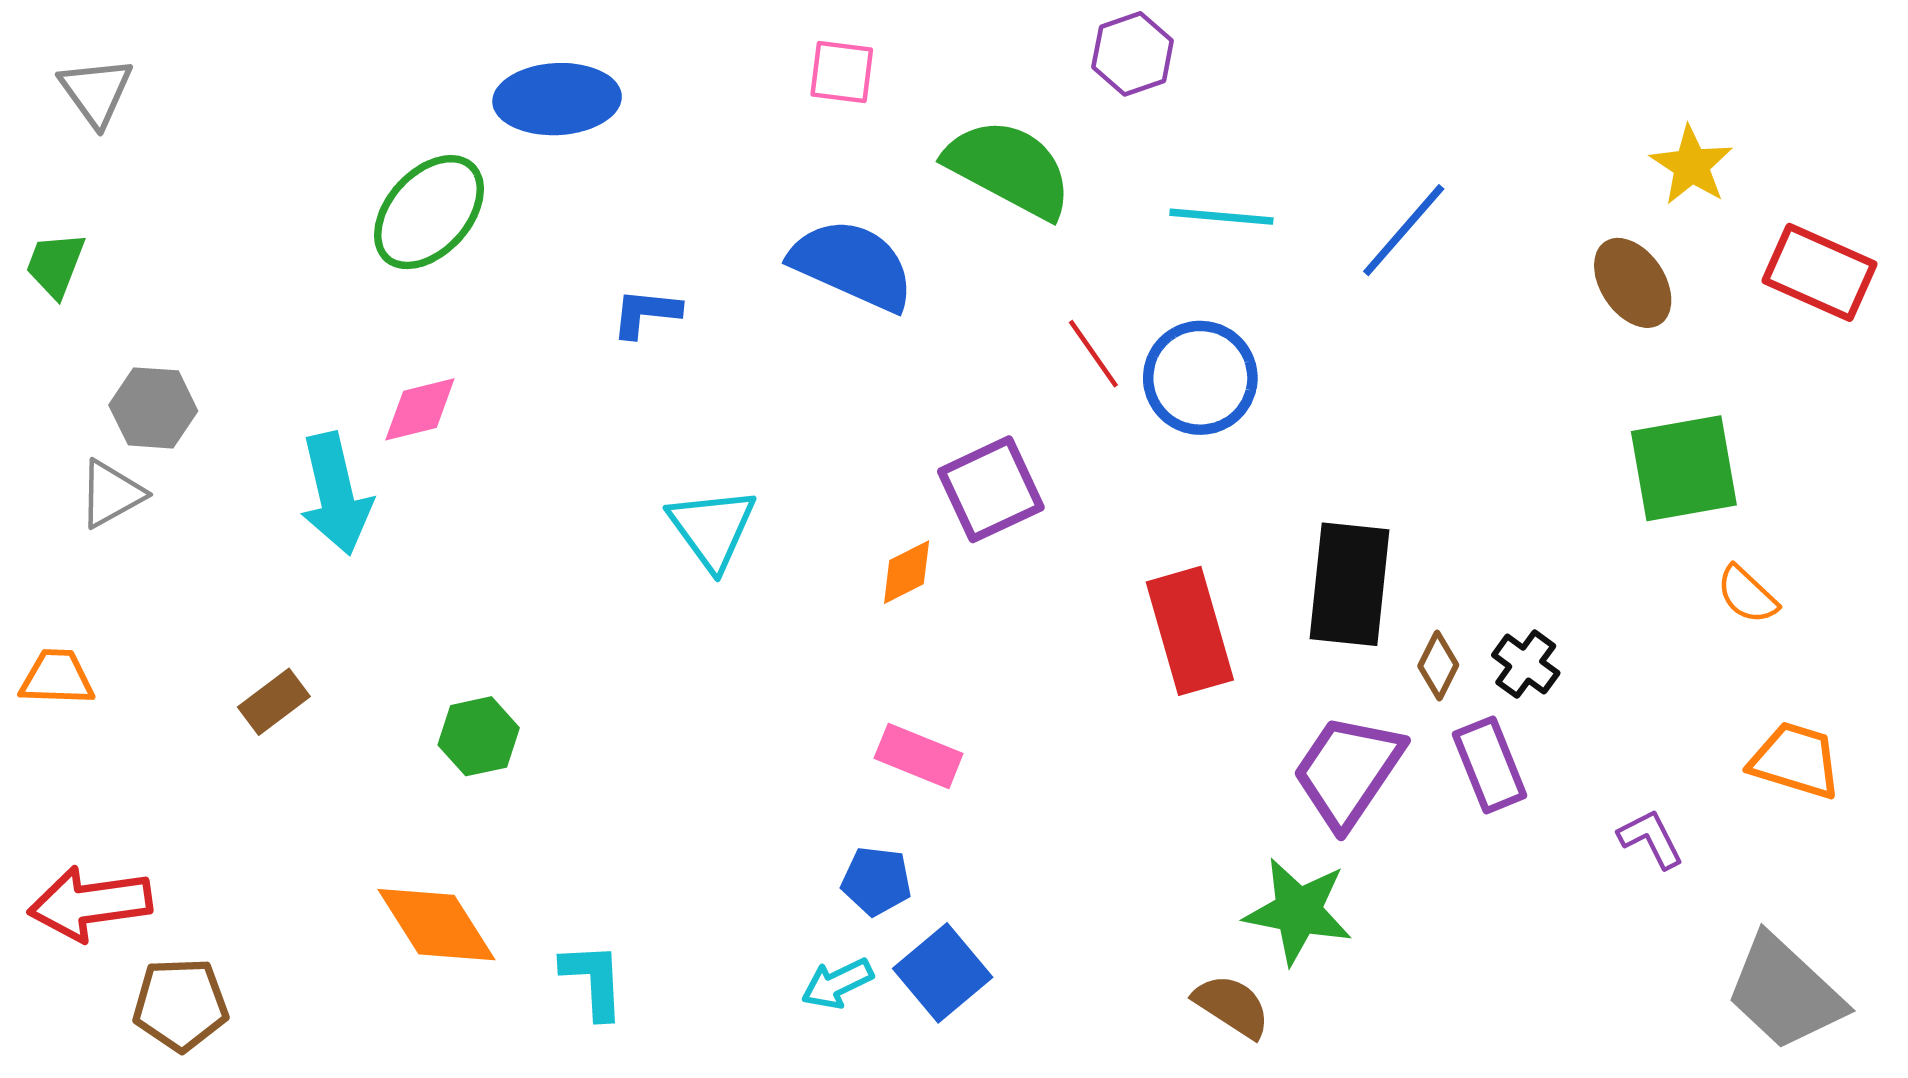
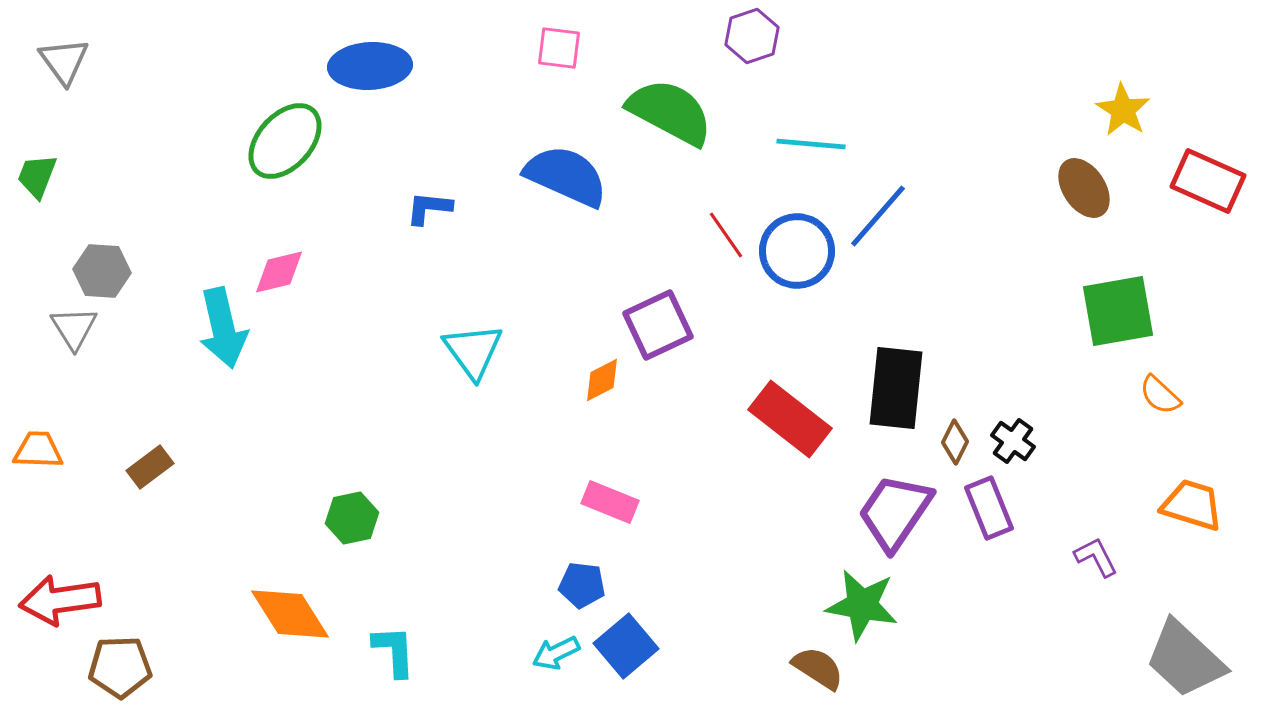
blue line: (1404, 230) -> (878, 216), moved
gray triangle: (111, 494) -> (74, 328), turned -33
red rectangle: (1190, 631) -> (790, 419), turned -36
brown rectangle: (274, 702) -> (150, 467), moved
green hexagon: (479, 736) -> (352, 518), moved

